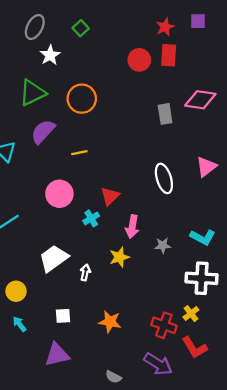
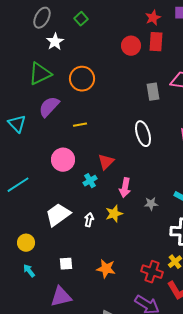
white ellipse: (164, 178) -> (143, 134), moved
white arrow: (85, 272) -> (89, 220), moved

